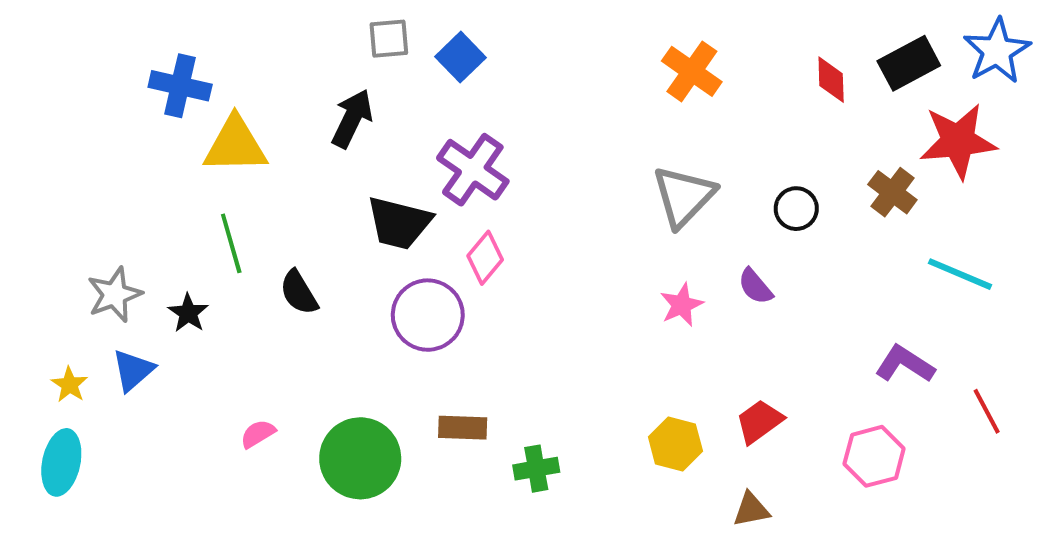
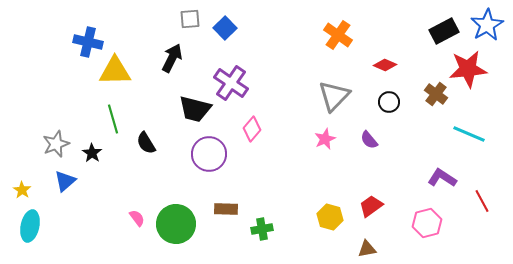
red diamond: (831, 80) -> (385, 65), moved, turned -65
pink diamond: (485, 258) -> (252, 129), moved
pink star: (682, 305) -> (325, 139), moved
yellow star: (69, 385) -> (22, 190), moved
pink semicircle: (258, 434) -> (137, 218), moved, turned 84

